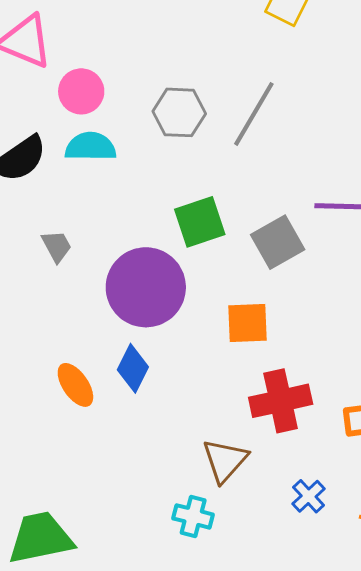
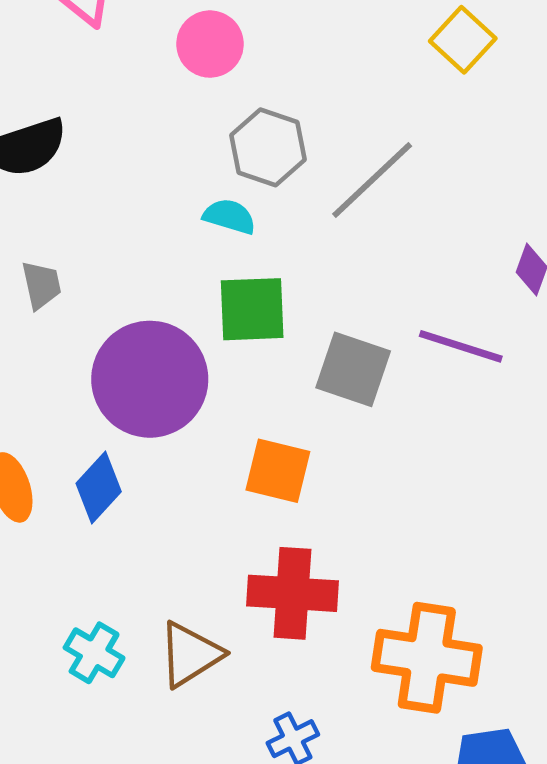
pink circle: (81, 91) -> (210, 44), moved
cyan semicircle: (91, 147) -> (229, 216), moved, size x0.7
gray square: (278, 242) -> (353, 369), turned 32
cyan cross: (193, 516) -> (94, 653), moved

